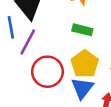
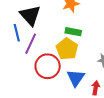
yellow pentagon: (85, 64) -> (67, 49), moved

